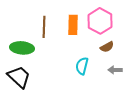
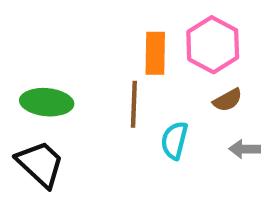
brown line: (44, 27) -> (134, 104), moved

